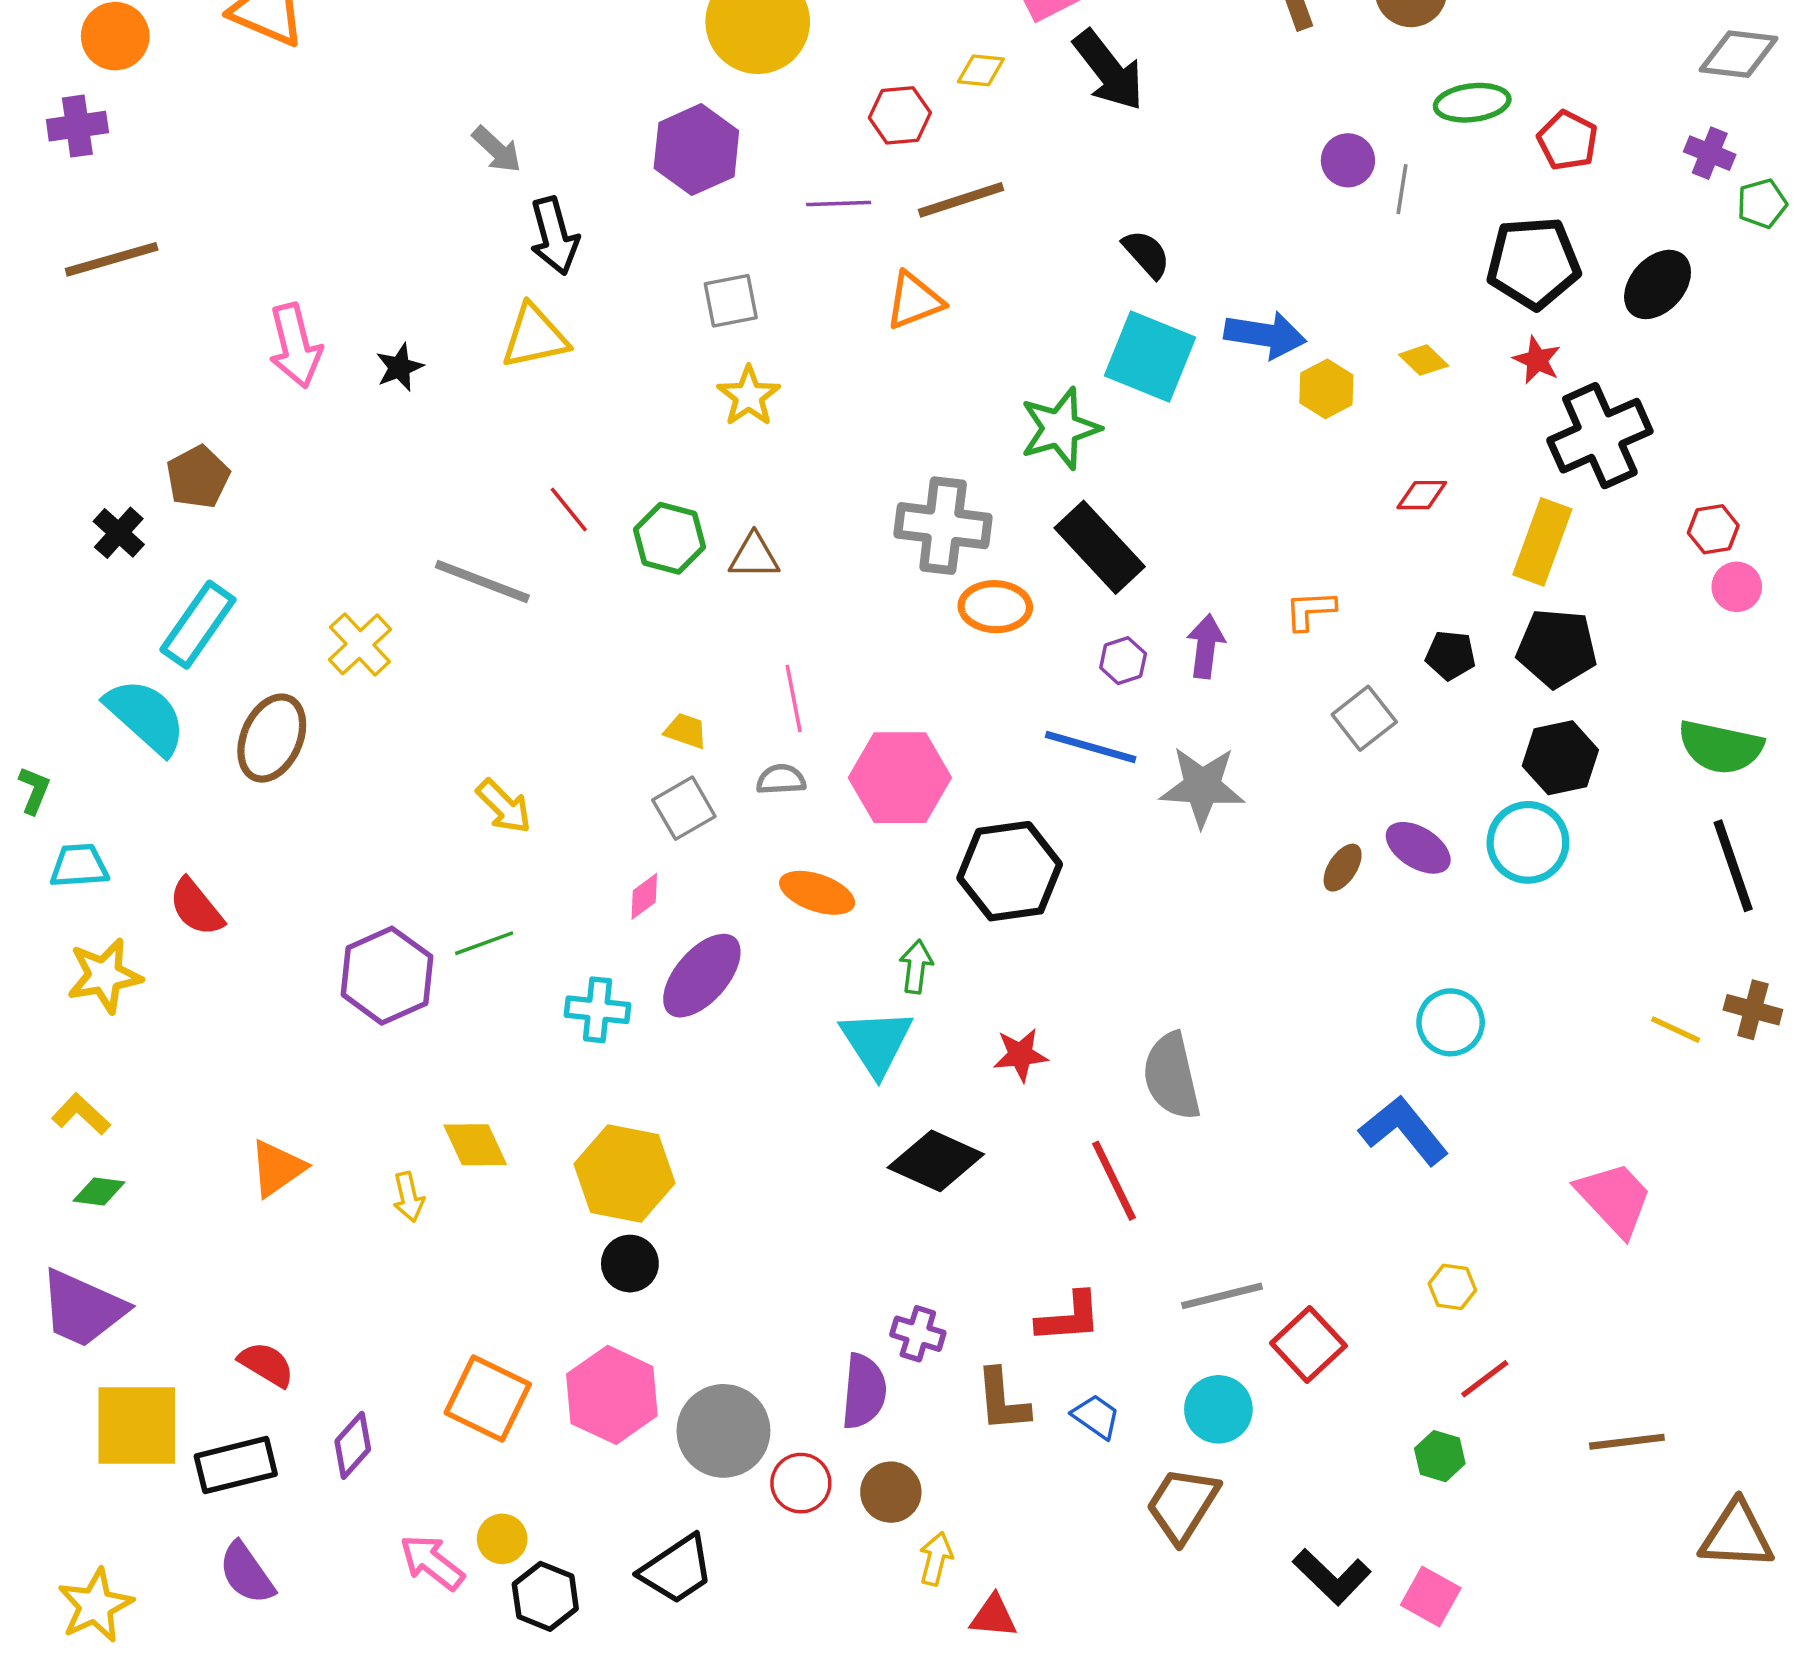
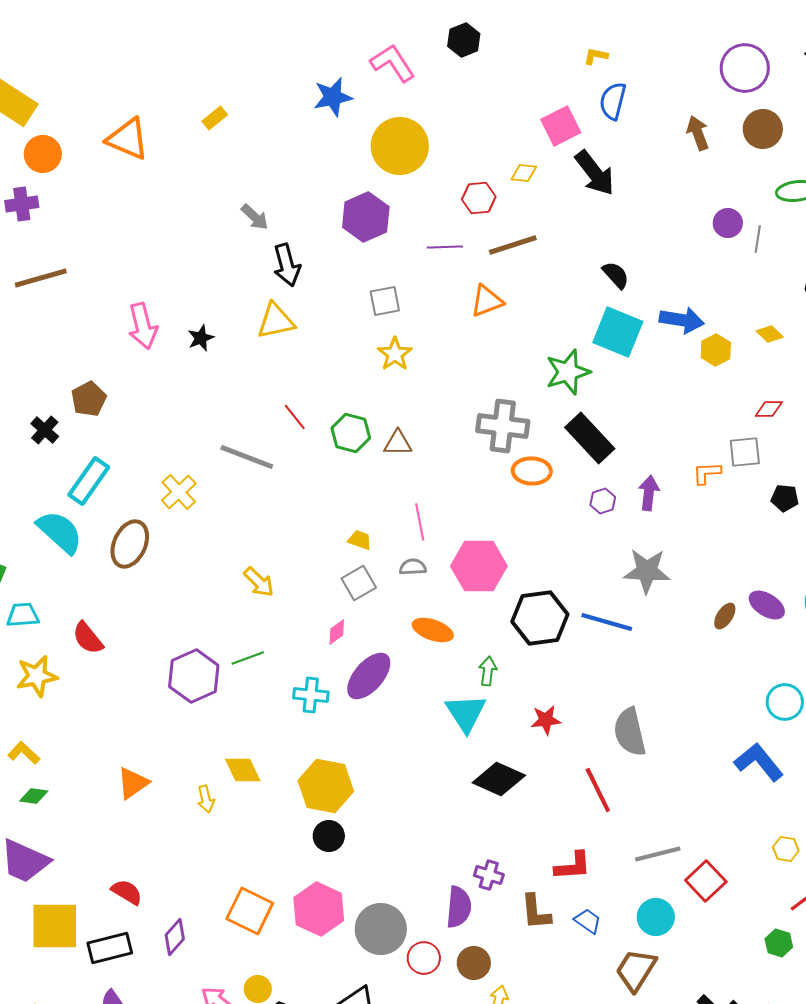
gray square: (1364, 718) -> (745, 452), moved, turned 32
blue line: (1091, 747) -> (607, 622), moved

